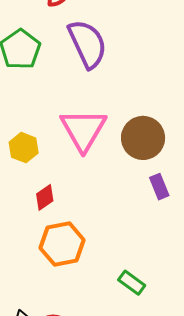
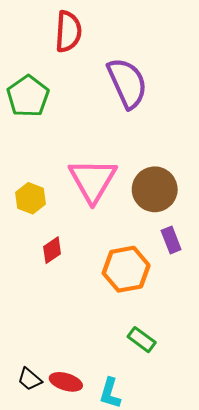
purple semicircle: (87, 44) -> (127, 83), moved
orange hexagon: (62, 244) -> (126, 269), moved

